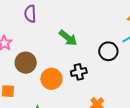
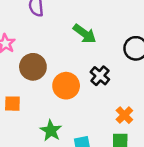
black cross: (79, 72) -> (100, 76), turned -35

